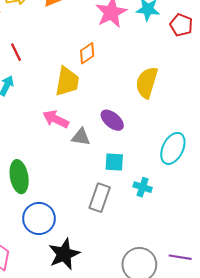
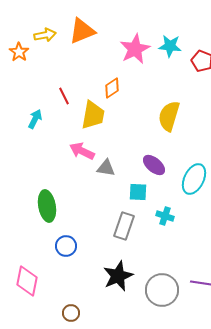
red line: (16, 52) -> (64, 96), moved
purple ellipse: (112, 120) -> (154, 165), moved
blue circle: (39, 218) -> (66, 246), size x0.7
black star: (64, 254) -> (118, 276), moved

